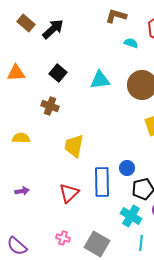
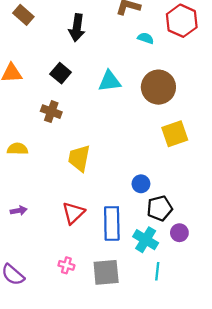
black arrow: (53, 29) -> (77, 28), moved, turned 140
blue rectangle: (102, 182) -> (112, 223), moved
gray square: (97, 244) -> (106, 272), turned -35

